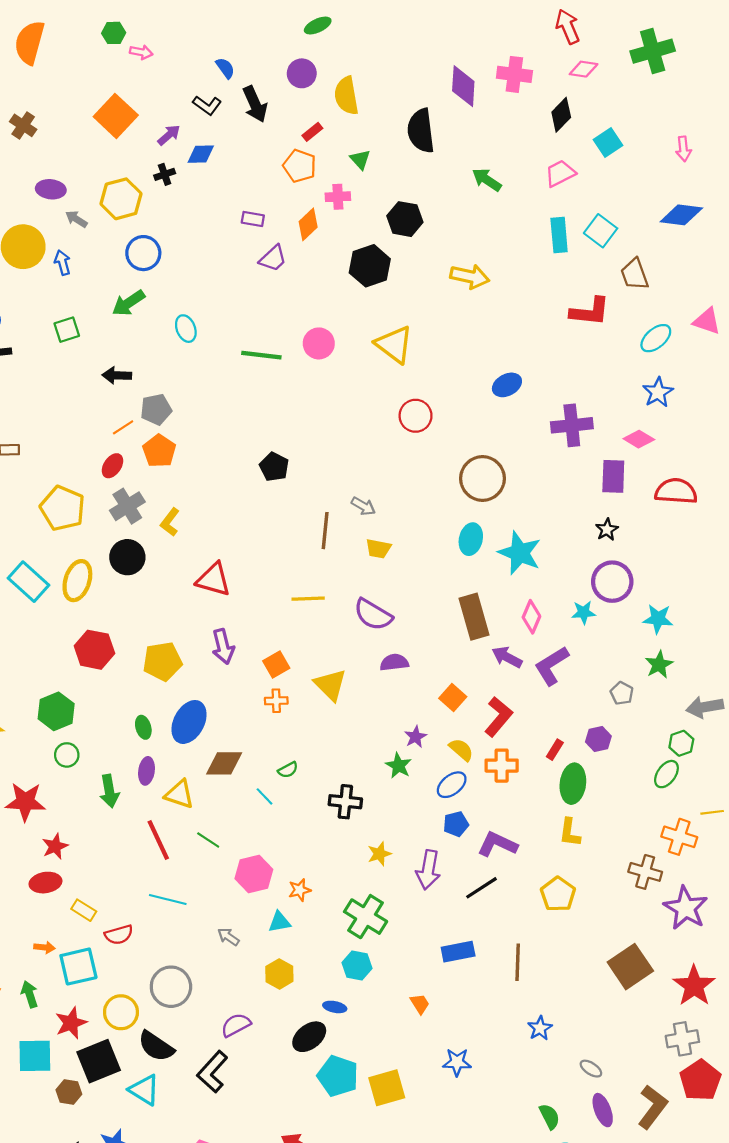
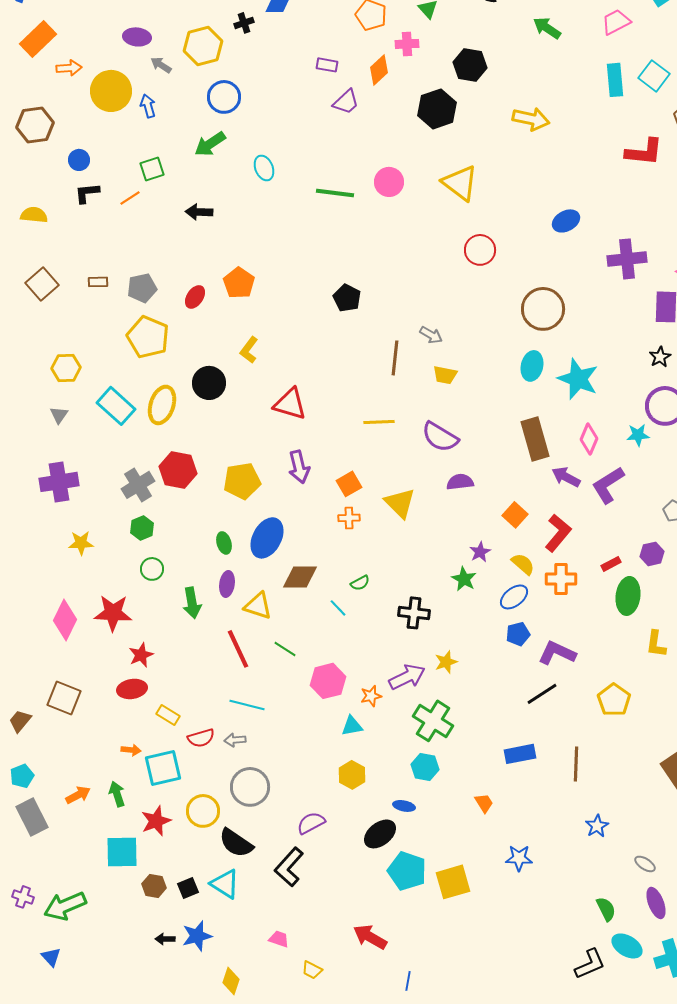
gray pentagon: (156, 409) -> (142, 288), moved
orange line: (123, 427) -> (130, 198), moved
gray cross: (127, 506) -> (138, 485), moved
green hexagon: (56, 711) -> (142, 528), size x0.7
red rectangle: (555, 750) -> (611, 564), turned 30
yellow L-shape: (570, 833) -> (656, 644), moved
purple arrow: (428, 870) -> (407, 677), moved, turned -126
gray arrow: (228, 937) -> (235, 740), moved, turned -40
black square: (99, 1061) -> (188, 888), moved, size x0.5

